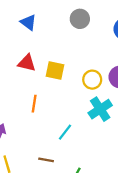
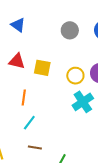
gray circle: (80, 19) -> (70, 30), moved
cyan line: (65, 132) -> (29, 123), moved

